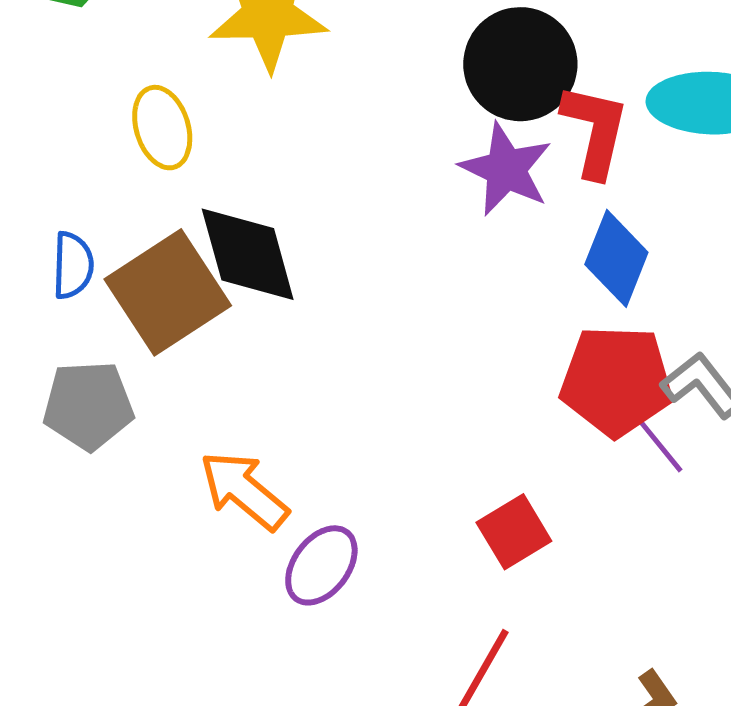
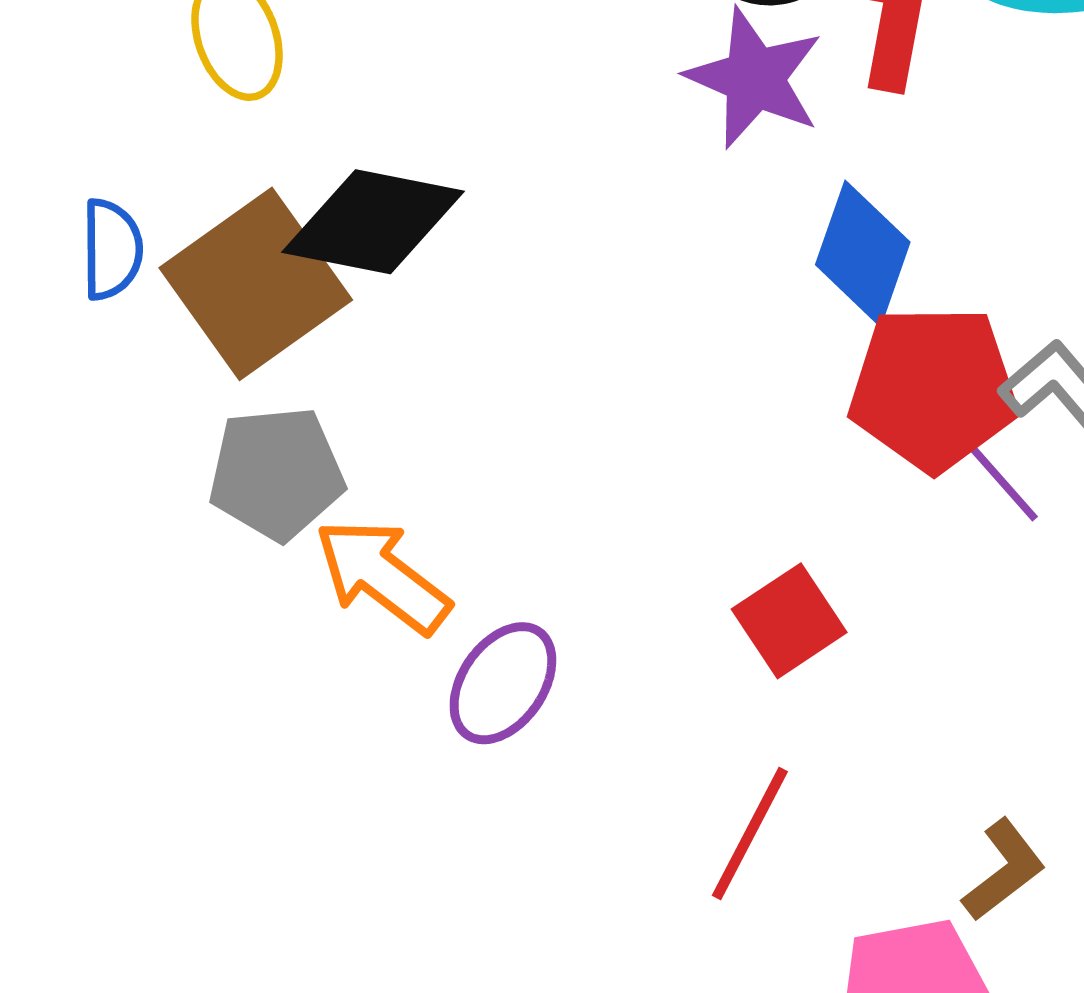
black diamond: (248, 254) -> (373, 222), turned -61
blue diamond: (616, 258) -> (863, 253), moved
gray pentagon: (88, 405) -> (276, 473), moved

